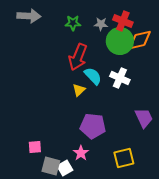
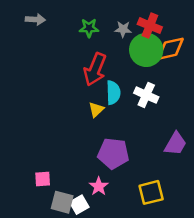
gray arrow: (29, 16) -> (35, 19), size x0.7
cyan semicircle: (93, 76) -> (113, 93), turned 42
purple trapezoid: (144, 118) -> (175, 144), turned 55

